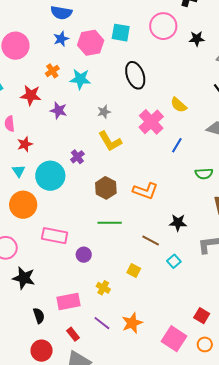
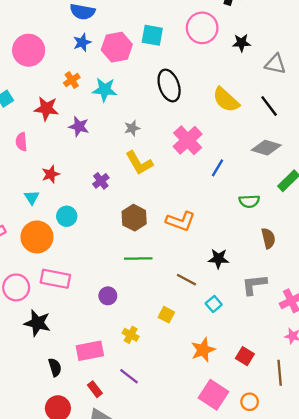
yellow semicircle: (179, 105) -> (226, 100), moved, size x1.4
red star: (25, 144) -> (51, 174), moved
cyan circle: (50, 176) -> (67, 216), moved, size x0.6
pink rectangle: (55, 236) -> (55, 279), moved
red square: (202, 316) -> (245, 356), moved
orange star: (132, 323) -> (203, 350), moved

